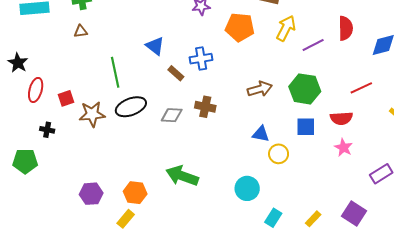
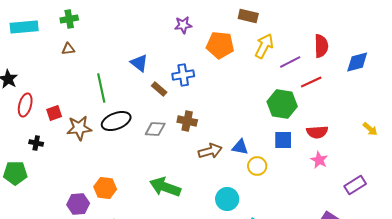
red line: (361, 88) -> (311, 82), moved
brown arrow: (260, 89) -> (210, 151), moved
orange hexagon: (135, 193) -> (105, 188), moved

